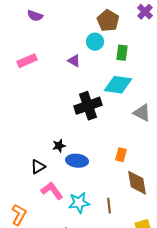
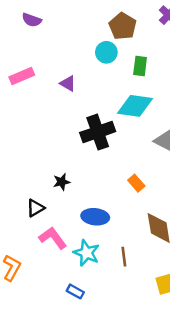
purple triangle: (74, 61) -> (68, 83), moved
orange rectangle: (121, 155) -> (136, 183), moved, turned -56
blue ellipse: (77, 161) -> (95, 217), moved
cyan star: (79, 203) -> (86, 253), turned 30

